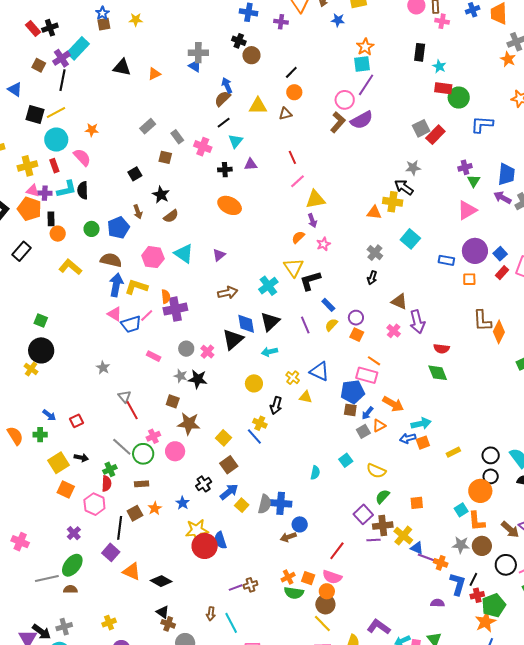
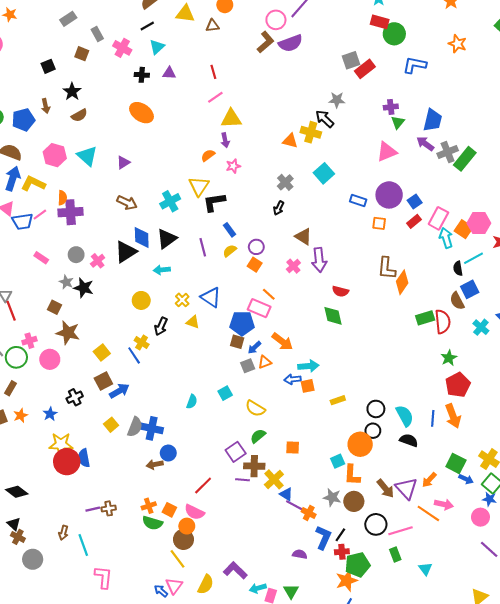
brown arrow: (228, 293) -> (127, 203), turned 30
brown rectangle: (142, 484) -> (10, 388), turned -64
blue arrow: (229, 492) -> (119, 391), moved

